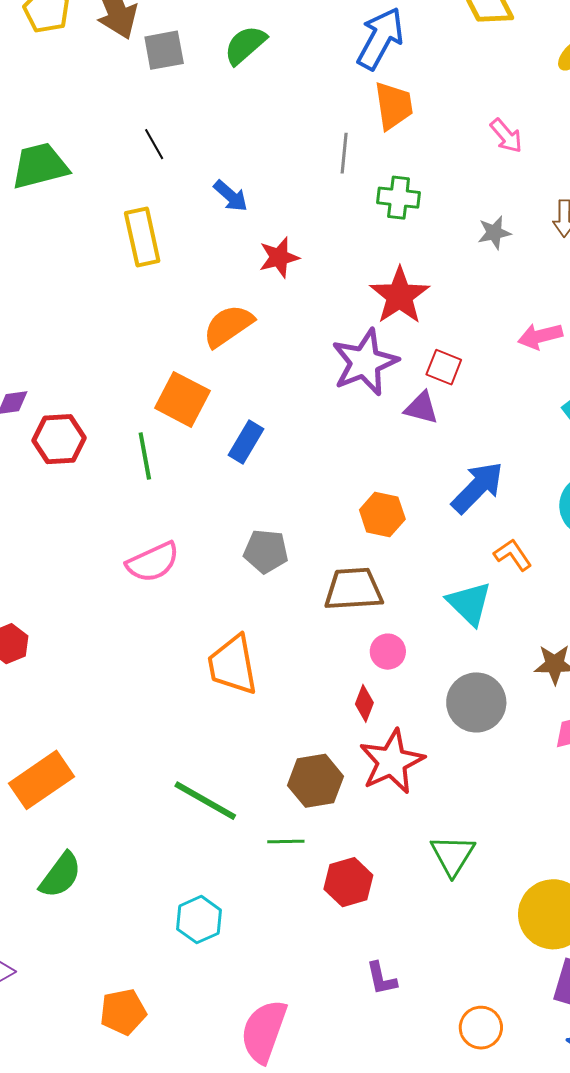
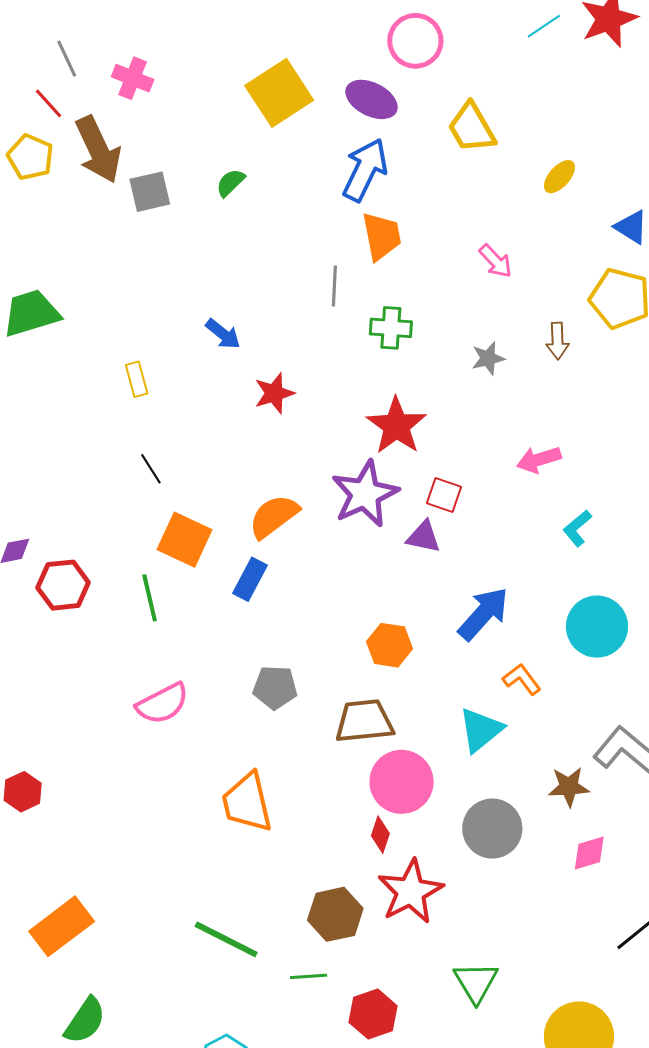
green semicircle: (245, 45) -> (230, 183), size x0.7
black line: (154, 144) -> (151, 469), moved
yellow rectangle: (142, 237) -> (137, 379), size x0.6
orange semicircle: (228, 326) -> (274, 516), moved
cyan triangle: (469, 603) -> (481, 730), turned 39
pink circle: (388, 652) -> (402, 782), size x1.8

